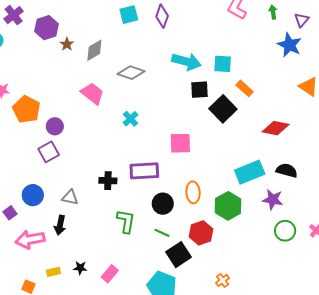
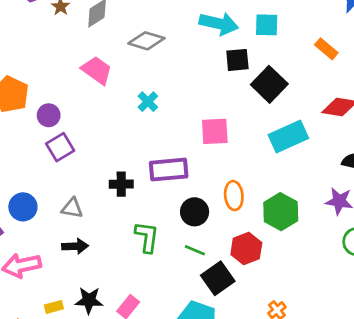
orange rectangle: (245, 88) -> (326, 49), moved
purple square: (49, 152) -> (60, 147), moved
cyan rectangle: (250, 172) -> (288, 137), moved
black arrow: (60, 225) -> (75, 246), moved, turned -102
black star: (80, 268) -> (89, 300), size x1.5

